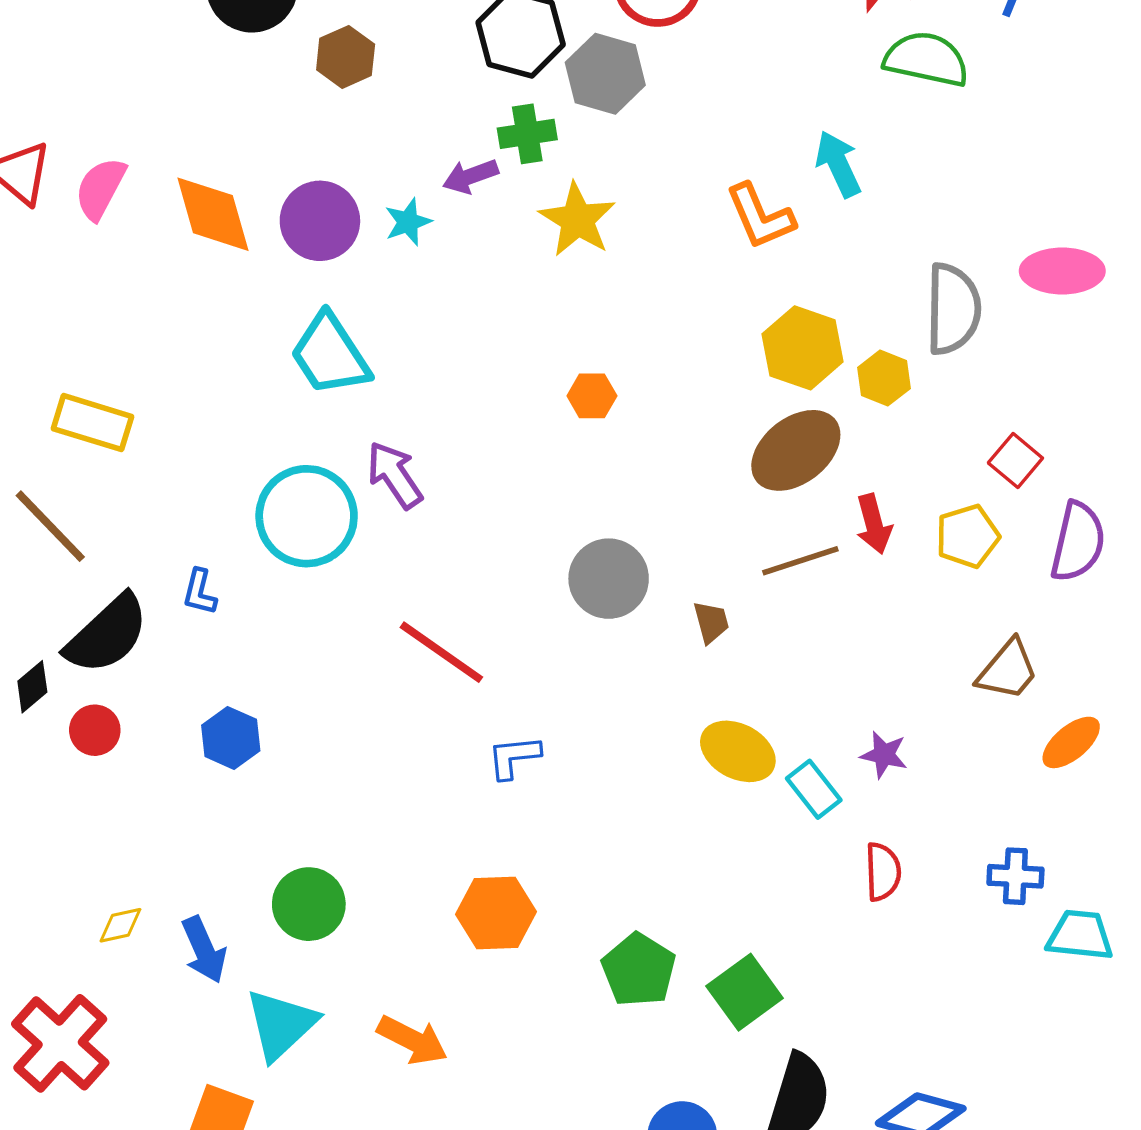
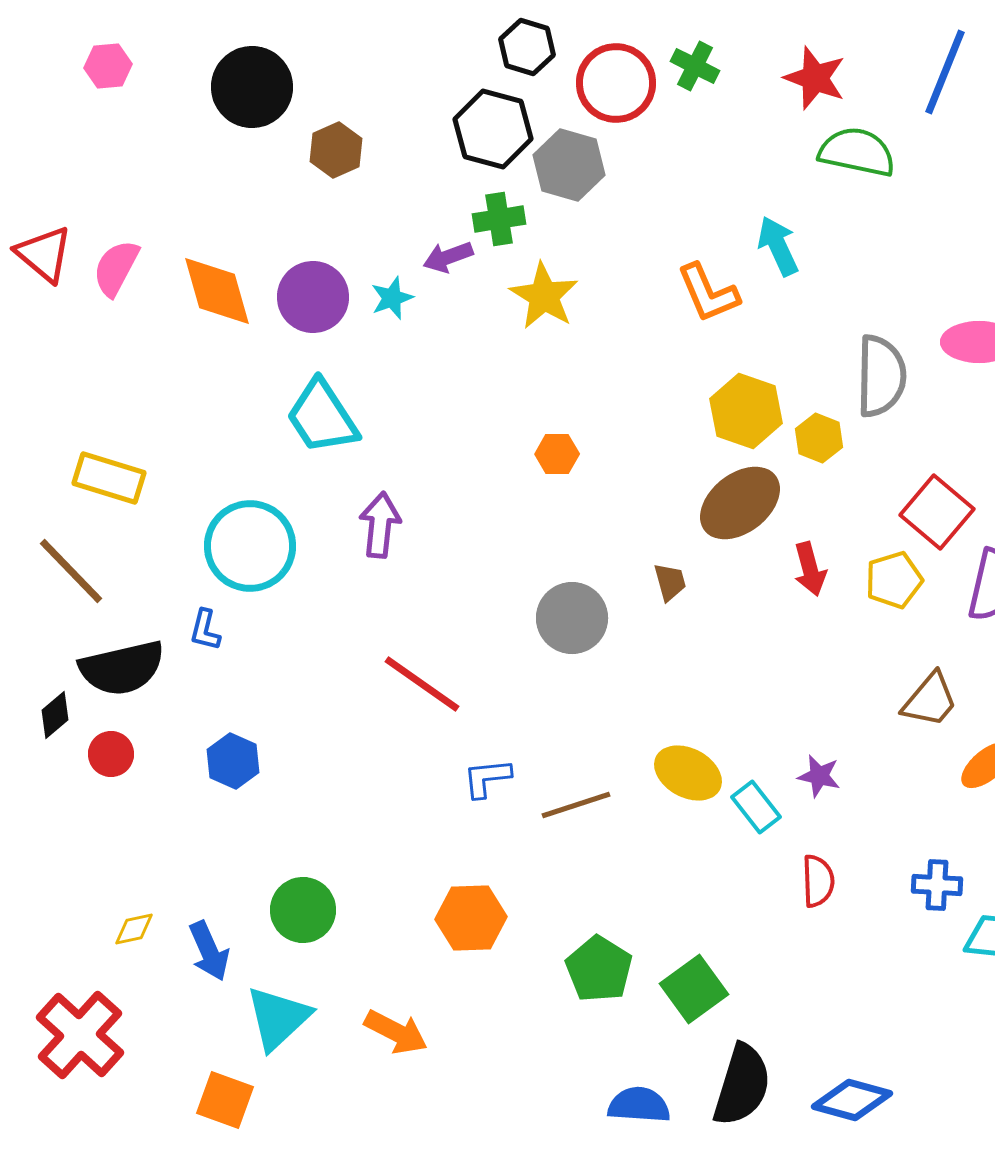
red square: (1015, 460) -> (937, 512), size x1.5
purple arrow: (395, 475) -> (380, 525), turned 40
cyan circle: (307, 516) -> (250, 546), moved
brown line: (800, 561) -> (576, 805), moved
brown trapezoid: (711, 622) -> (670, 582), moved
black semicircle: (107, 634) -> (122, 668), turned 30

